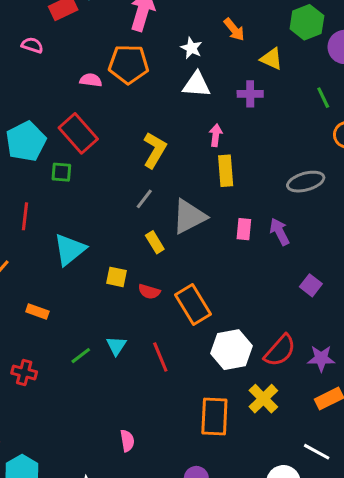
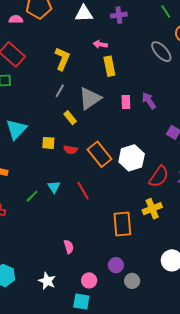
pink arrow: (216, 135) -> (100, 44), turned -80
gray ellipse: (306, 182) -> (161, 52), moved, turned 70
white hexagon: (232, 350) -> (132, 158), moved
yellow cross: (263, 399) -> (152, 209), turned 30

